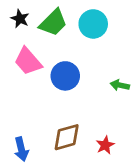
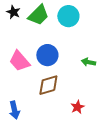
pink trapezoid: (28, 61) -> (19, 61), moved
brown diamond: (67, 137) -> (48, 85), moved

